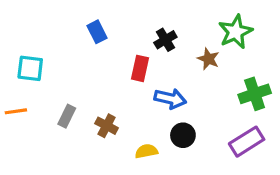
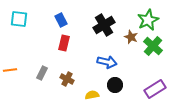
black cross: (165, 40) -> (104, 25), size x1.5
cyan square: (30, 68) -> (19, 19), moved
red rectangle: (140, 68) -> (64, 43), moved
green cross: (255, 94) -> (153, 46), moved, turned -30

